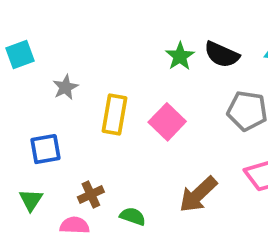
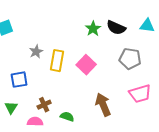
gray star: (65, 87) -> (36, 52), moved
brown arrow: (198, 194) -> (103, 105), turned 110

